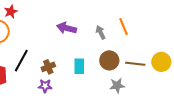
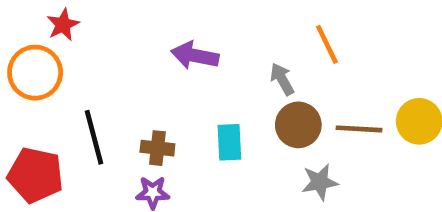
gray arrow: (101, 32) -> (282, 79), moved
black line: (21, 61) -> (94, 137), turned -40
brown cross: (48, 67) -> (157, 148), turned 32

